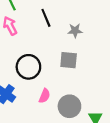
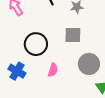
gray circle: (69, 106) -> (89, 64), moved

